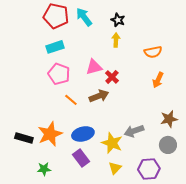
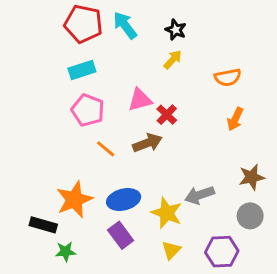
yellow arrow: (116, 40) -> (173, 60), turned 40
black rectangle: (24, 138) -> (43, 225), moved

